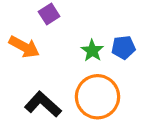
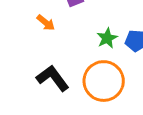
orange arrow: (24, 47) -> (46, 23), size x0.7

